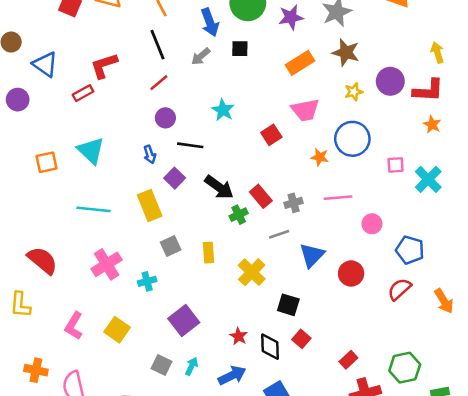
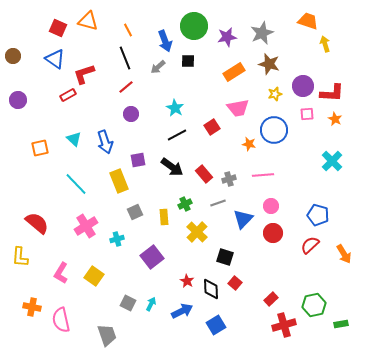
yellow arrow: (437, 53) -> (325, 44), moved
blue triangle: (45, 64) -> (55, 59), moved
black line: (190, 145) -> (177, 135), moved, turned -36
cyan triangle: (91, 151) -> (74, 139), size x0.7
blue arrow: (150, 154) -> (105, 142), moved, size x1.6
pink square: (396, 165) -> (307, 114), moved
purple square: (175, 178) -> (138, 160), turned 35
cyan line: (93, 209) -> (76, 184), turned 40
green cross: (239, 215) -> (185, 204), moved
pink circle: (372, 224) -> (271, 206), moved
purple square: (184, 321) -> (152, 257), moved

